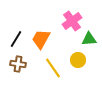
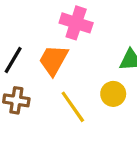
pink cross: (72, 21) -> (76, 23), moved, turned -36

